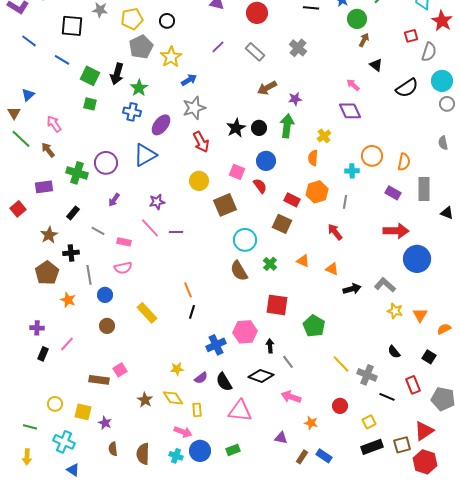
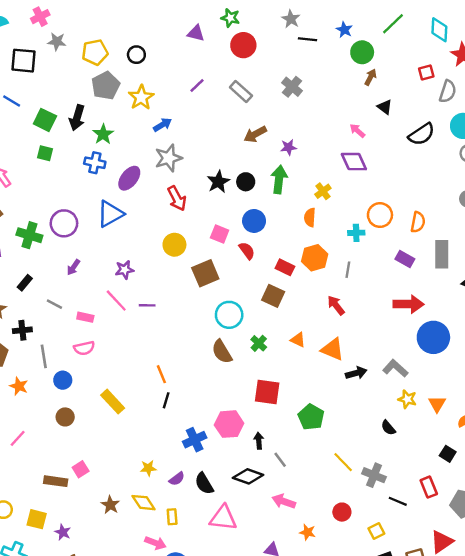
orange triangle: (332, 269) -> (332, 349), size x1.5
black semicircle: (394, 352) -> (388, 428), moved

